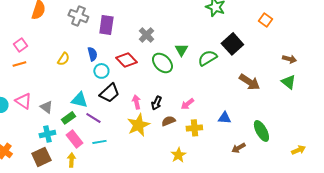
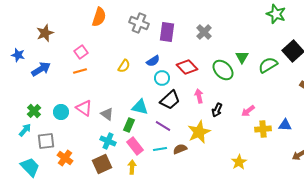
gray cross: (146, 35) -> (204, 32), moved
blue semicircle: (92, 54) -> (153, 61), turned 72
pink arrow: (136, 102) -> (199, 96), moved
green rectangle: (68, 118) -> (129, 125), turned -32
purple line: (93, 118) -> (163, 126), moved
brown semicircle: (168, 121) -> (180, 149), moved
yellow cross: (194, 128) -> (263, 129), moved
cyan cross: (47, 134) -> (108, 141), turned 35

